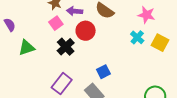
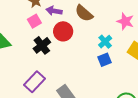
cyan cross: (137, 37) -> (105, 42), moved
blue square: (103, 72) -> (104, 60), moved

